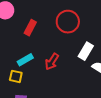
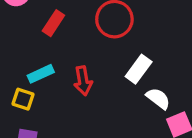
red arrow: (52, 62) -> (83, 81), turned -48

